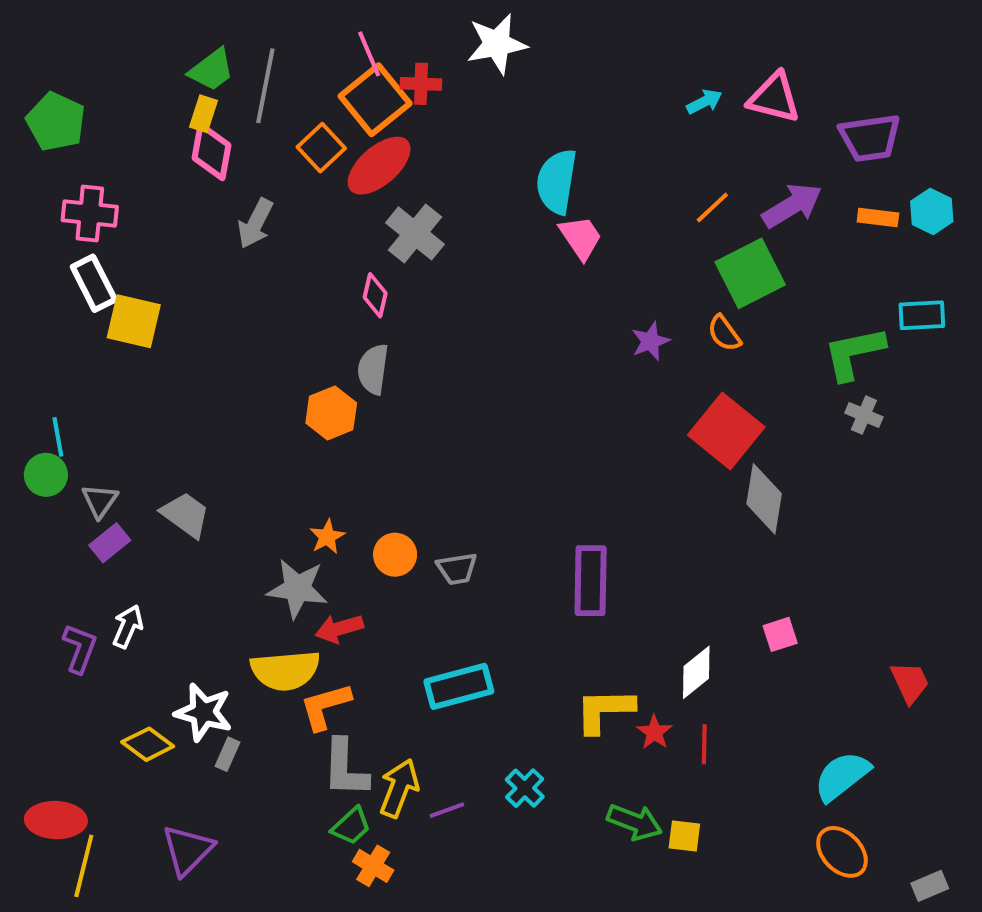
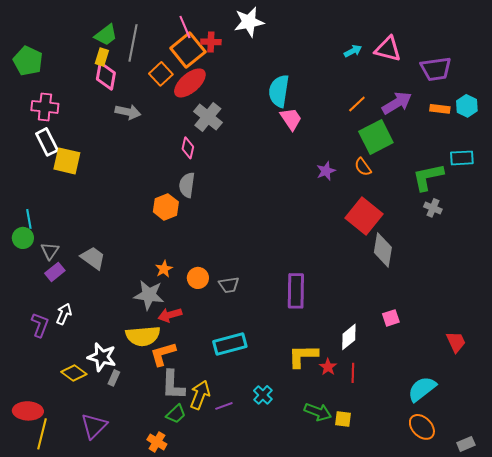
gray arrow: (255, 223) -> (128, 112), turned -105
orange cross: (373, 866) -> (157, 442), moved

